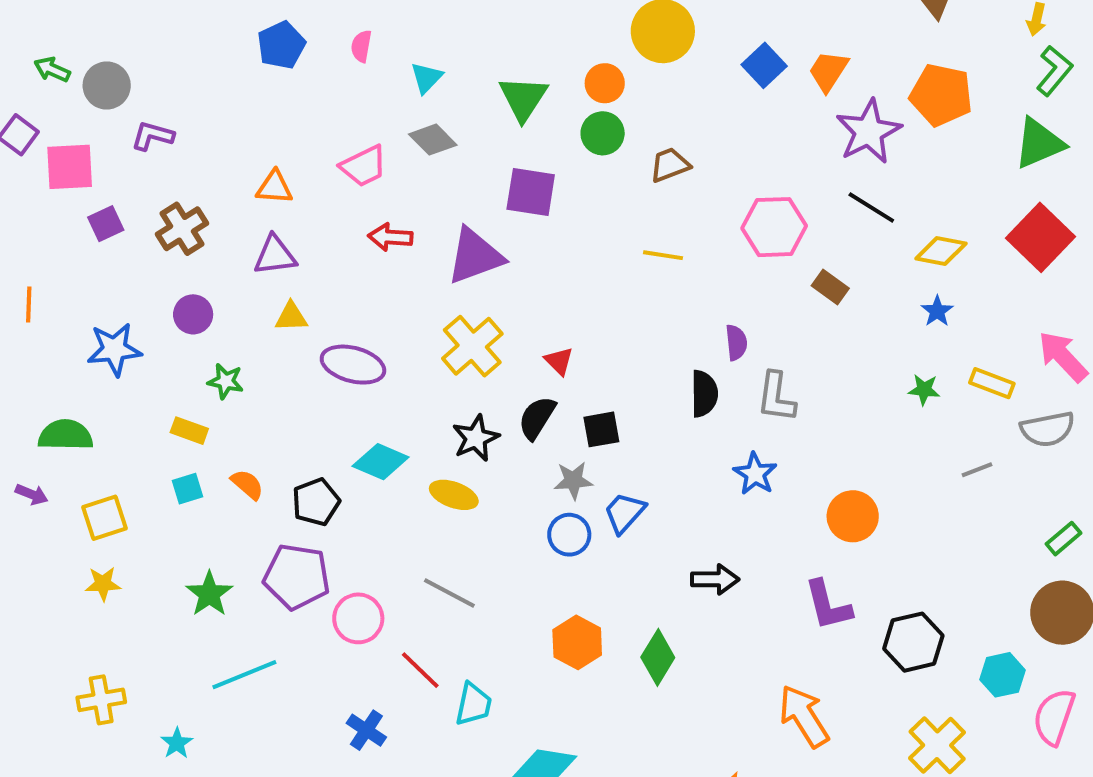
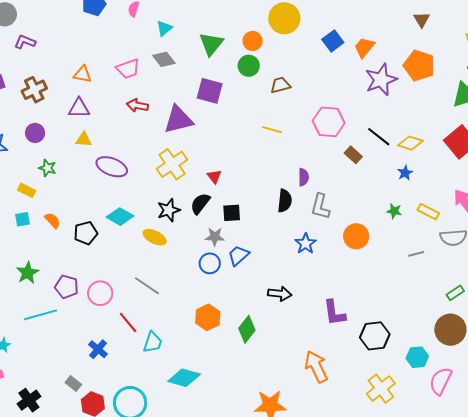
black line: (871, 208) -> (379, 137), moved
orange circle: (853, 516) -> (356, 236), moved
purple pentagon: (297, 577) -> (67, 287), moved, size x0.7

